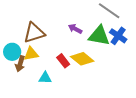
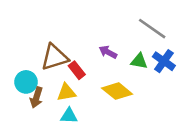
green triangle: (99, 36) -> (139, 61), size x0.6
yellow triangle: (31, 54) -> (66, 92), moved
red rectangle: (63, 61) -> (77, 70), moved

